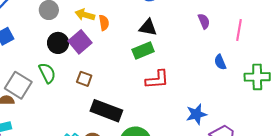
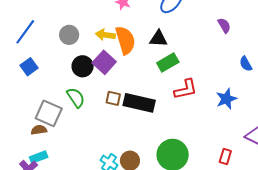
orange semicircle: (104, 23) -> (125, 40), size x1.8
black triangle: (148, 27) -> (158, 39), moved
black rectangle: (106, 111) -> (139, 103), moved
blue star: (196, 114) -> (226, 99), moved

